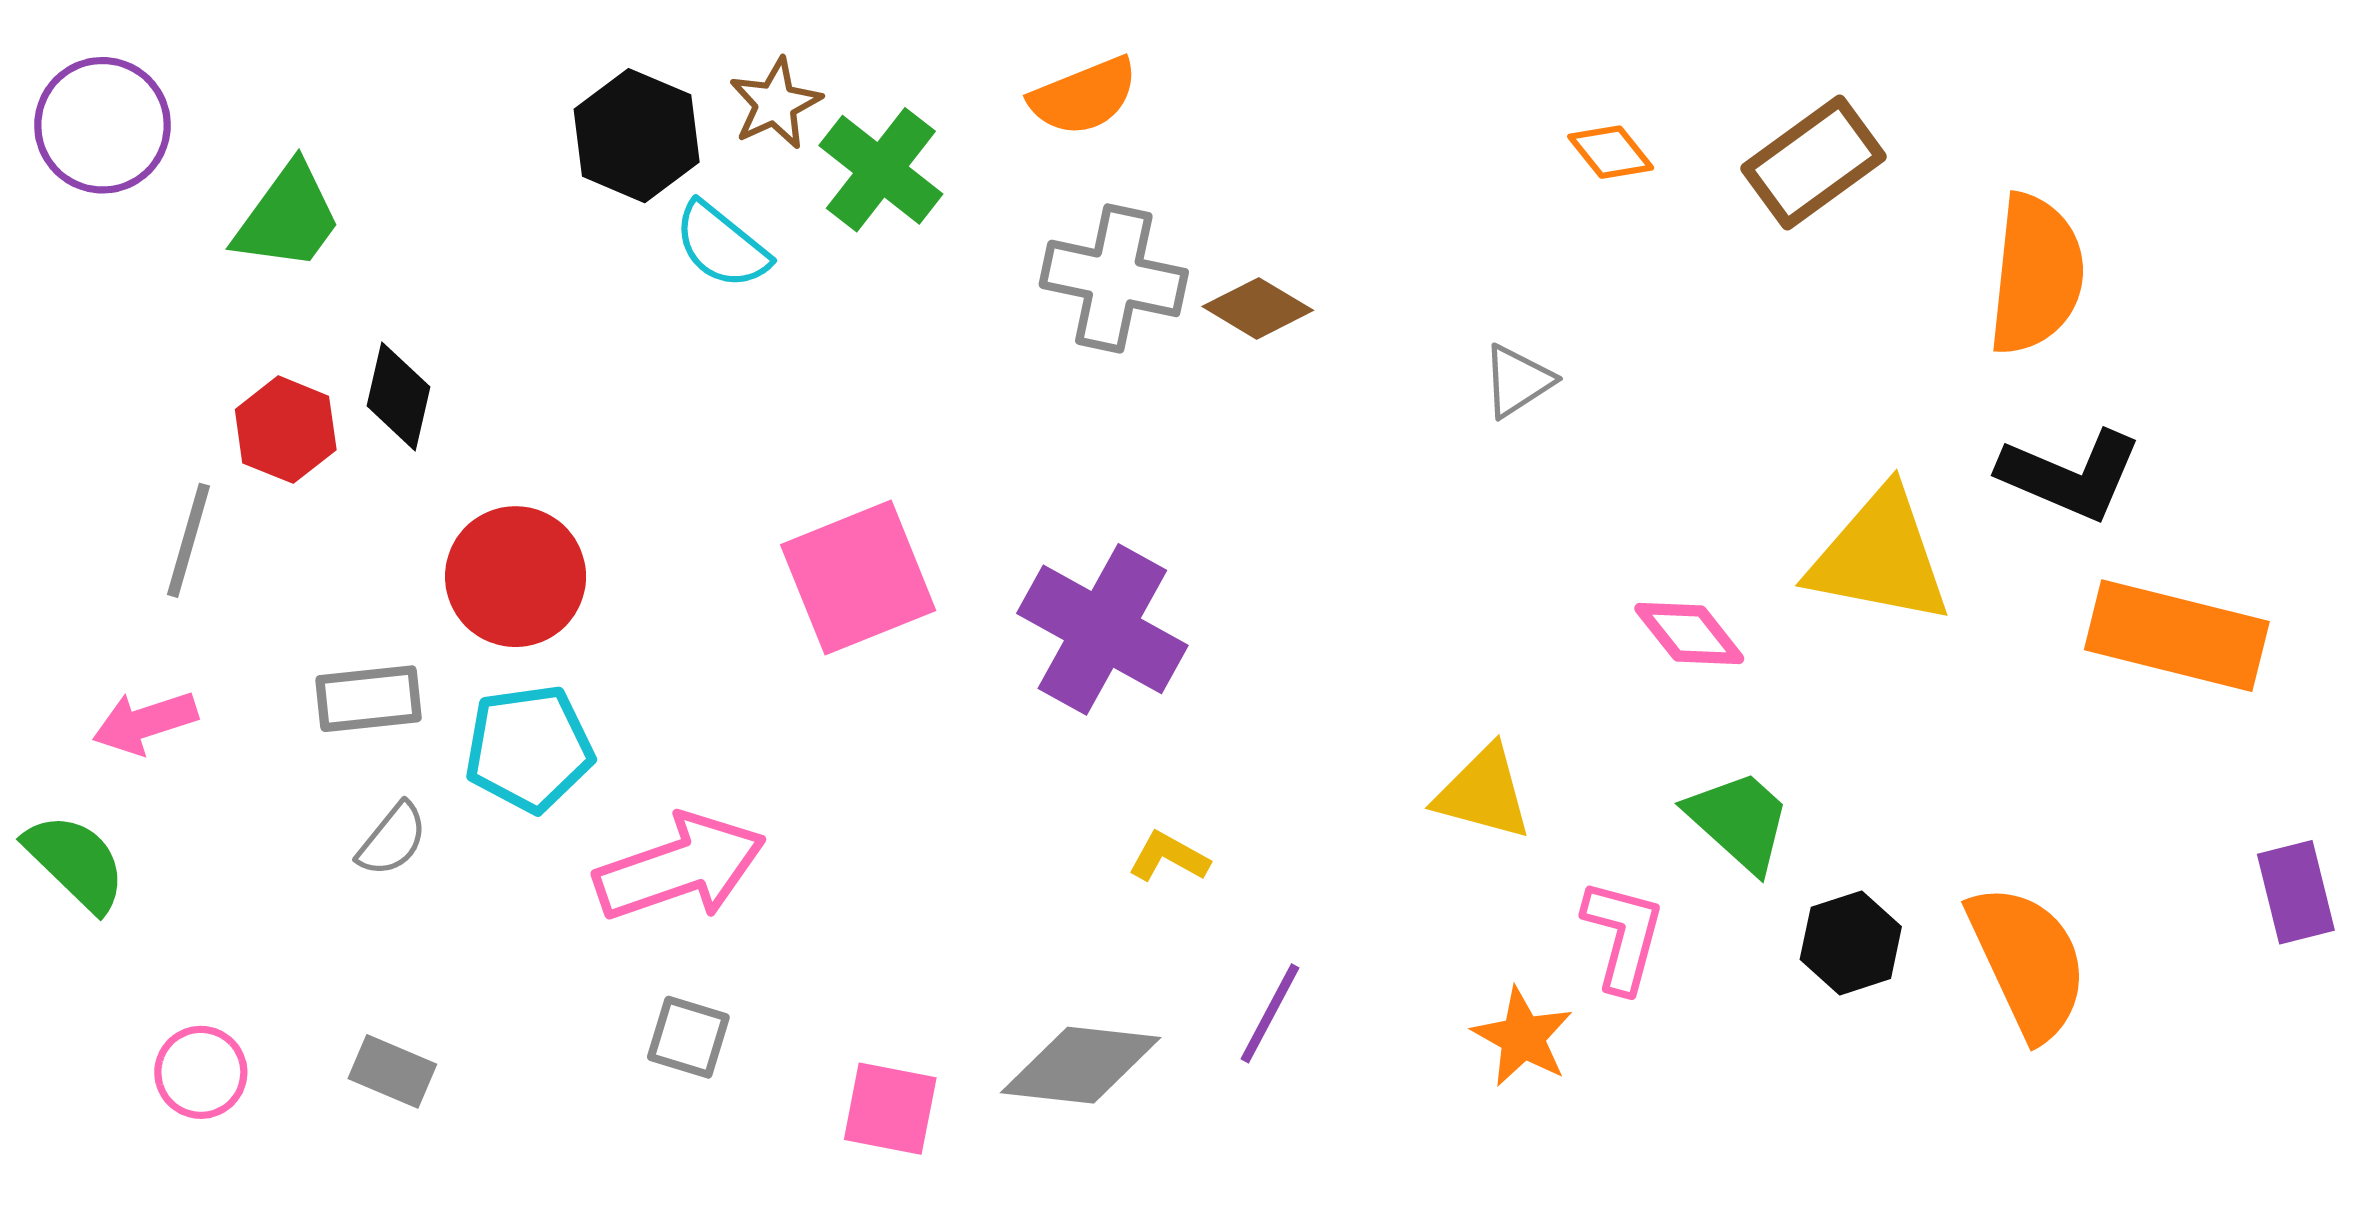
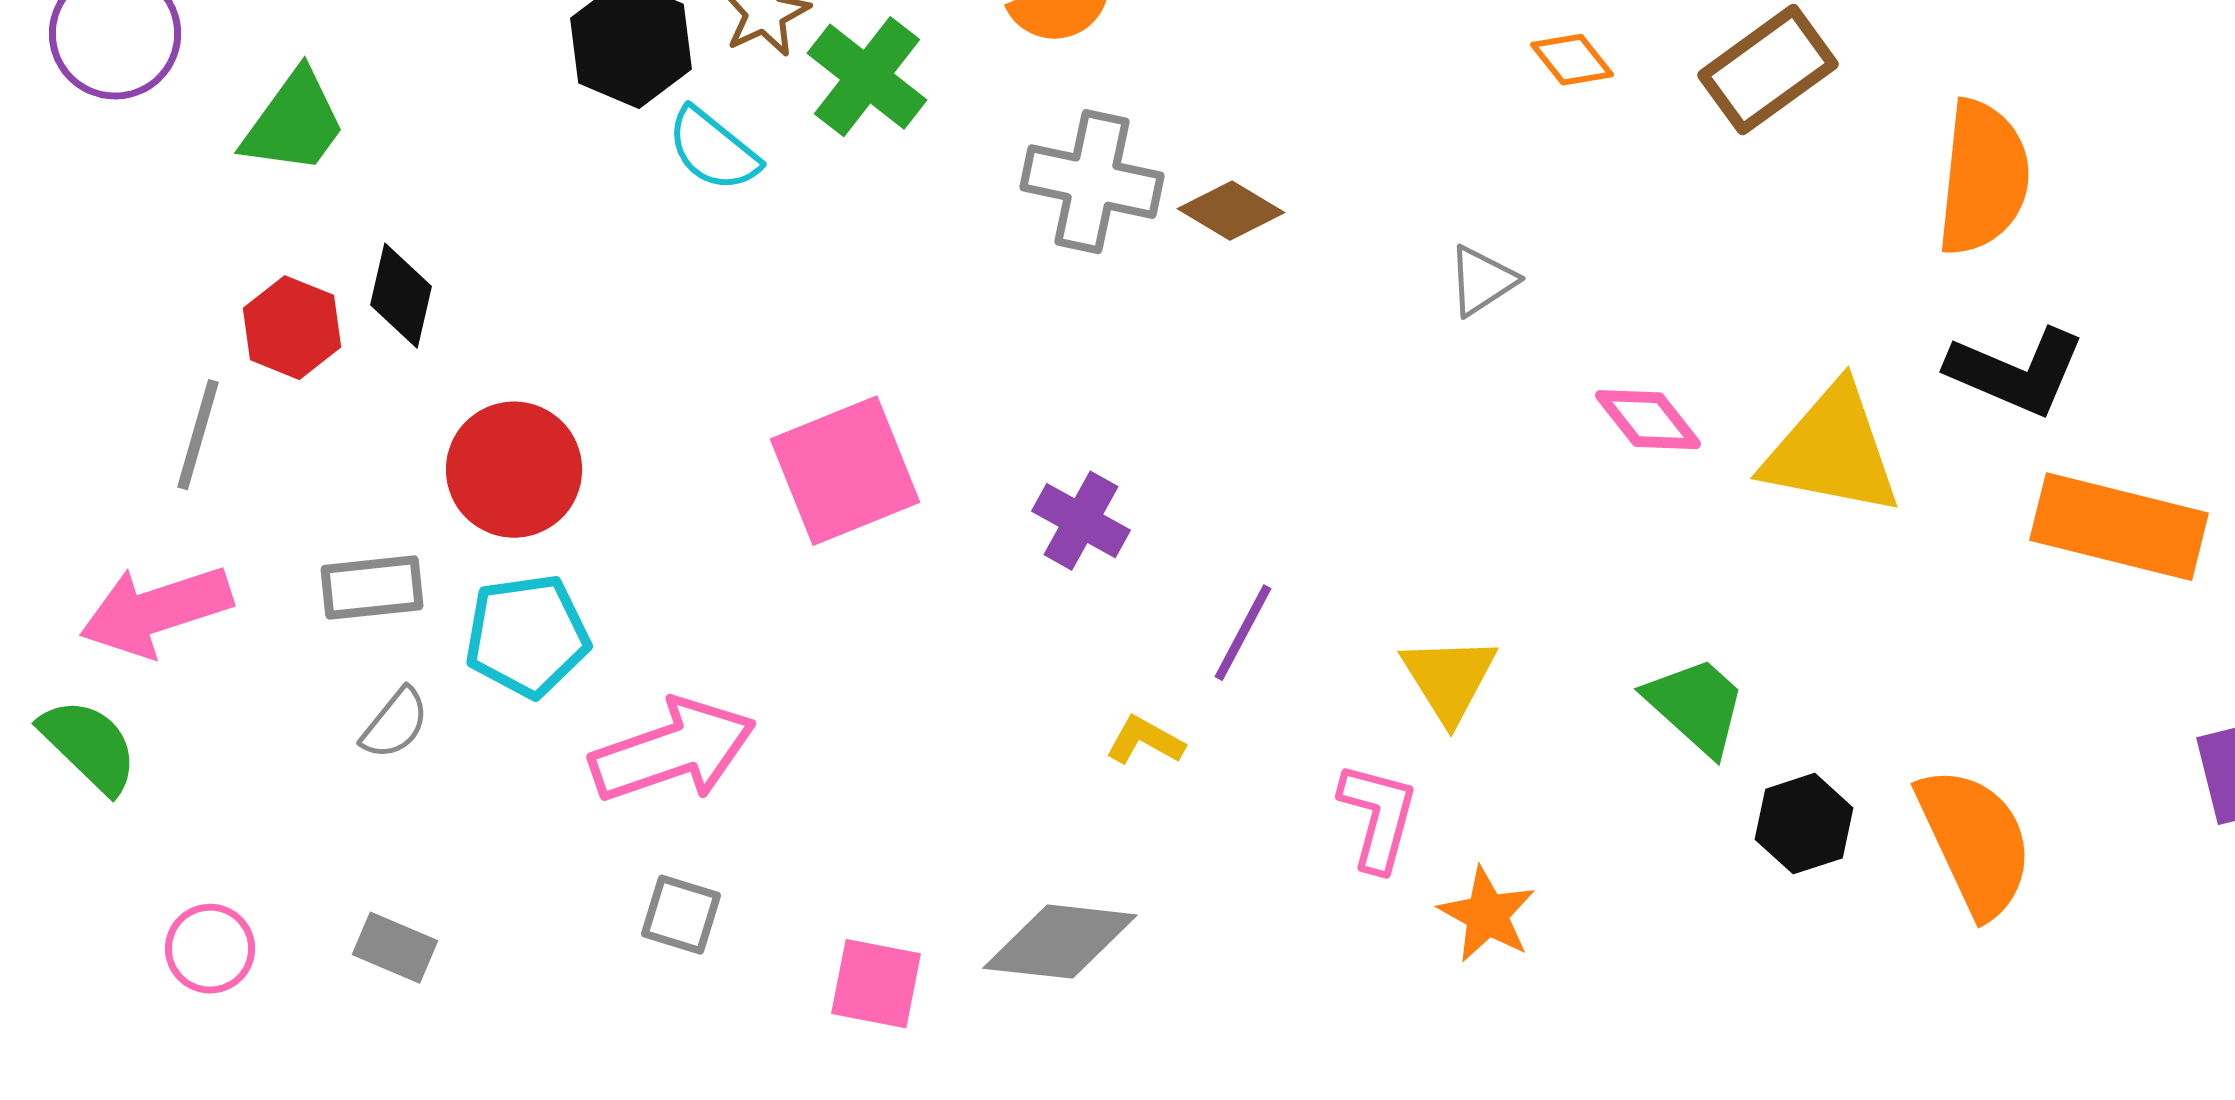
purple cross: (1102, 629) -> (1081, 521), size x0.6
pink diamond: (1689, 633) -> (1648, 420), moved
pink arrow: (145, 723) -> (156, 611), size x1.5
yellow triangle: (1483, 793) -> (1449, 679), turned 43
pink L-shape: (1623, 936) -> (1378, 817), moved
purple line: (1270, 1013) -> (1243, 633), moved

